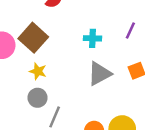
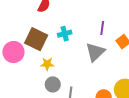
purple line: (130, 31) -> (102, 28), moved
cyan cross: (93, 38) -> (65, 34), moved

